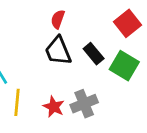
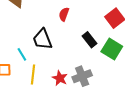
black trapezoid: (58, 51) -> (42, 39), moved

